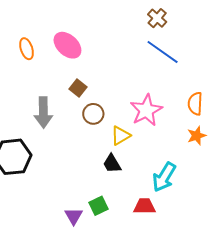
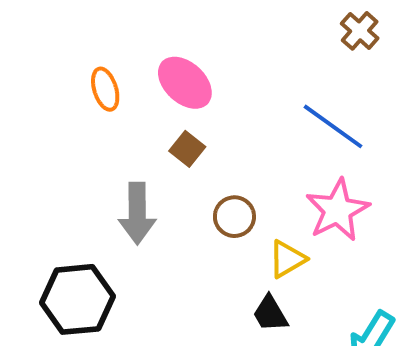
blue line: (163, 52) -> (333, 126), moved
brown square: (78, 88) -> (187, 149), moved

